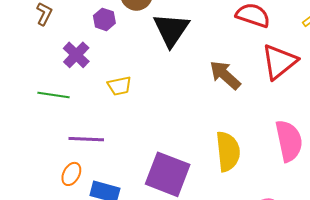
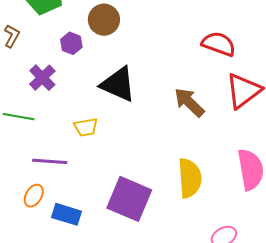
black triangle: (171, 30) -> (118, 84), moved, turned -42
yellow trapezoid: (119, 86) -> (86, 127), moved

